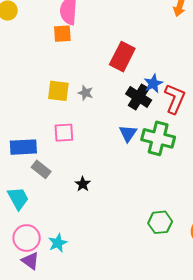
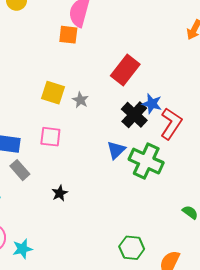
blue star: (153, 83) -> (152, 104), turned 30

